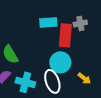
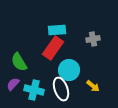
gray cross: (80, 23) -> (93, 39), moved
red rectangle: (65, 35) -> (53, 48), moved, turned 30

